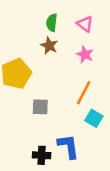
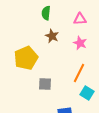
green semicircle: (52, 23) -> (46, 13), moved
pink triangle: (85, 24) -> (80, 19), turned -40

